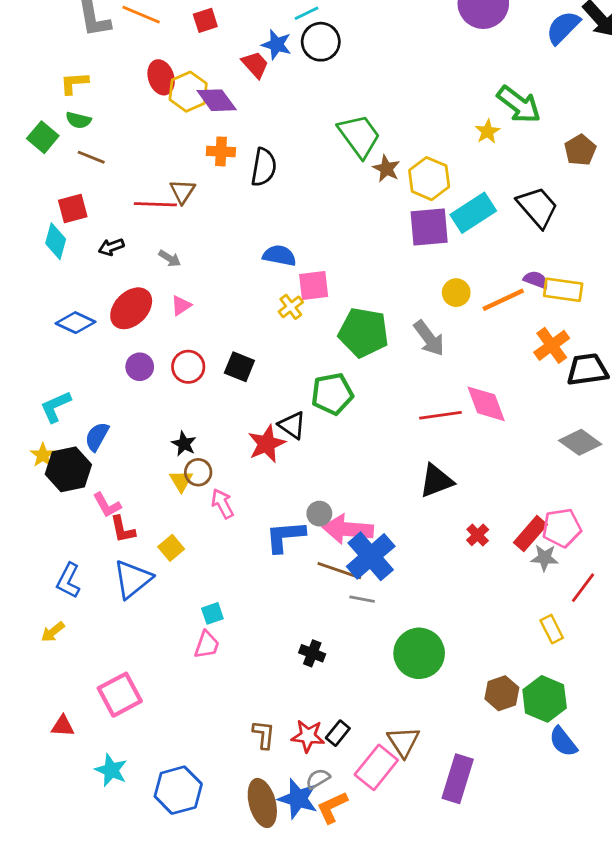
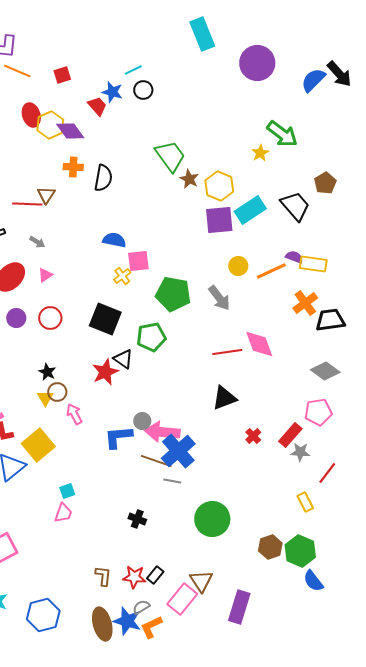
black circle: (321, 42) -> (143, 90), size x0.7
brown pentagon: (580, 150) -> (325, 183), moved
black square: (239, 367) -> (105, 319), moved, size x1.5
pink pentagon: (562, 528) -> (318, 412), moved
yellow square: (171, 548) -> (38, 445), size x1.8

